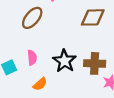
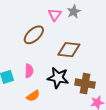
brown diamond: (93, 17) -> (69, 50), moved
black star: (64, 61) -> (58, 78), turned -30

